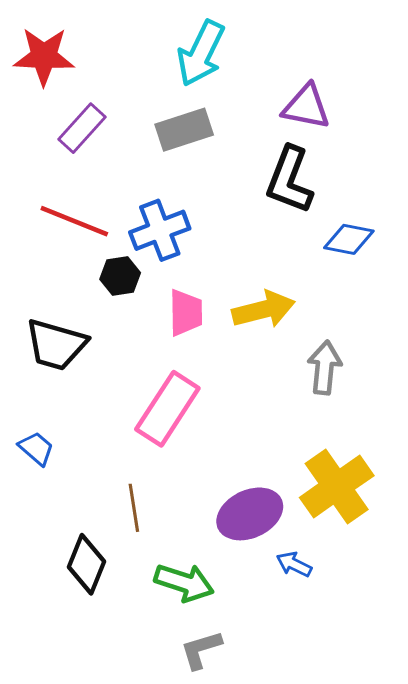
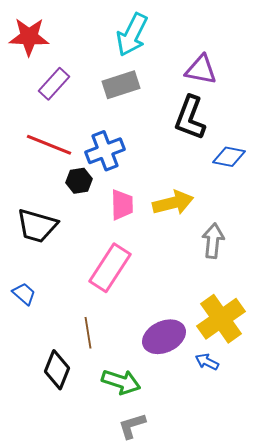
blue arrow: (294, 564) -> (207, 362), moved

